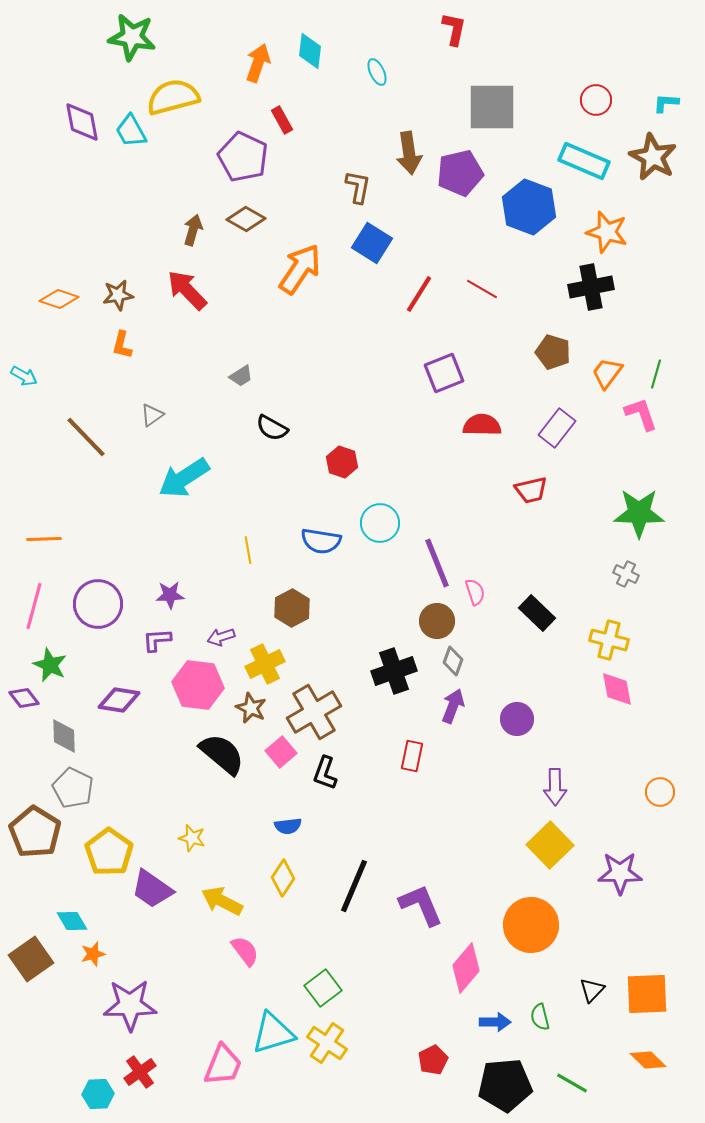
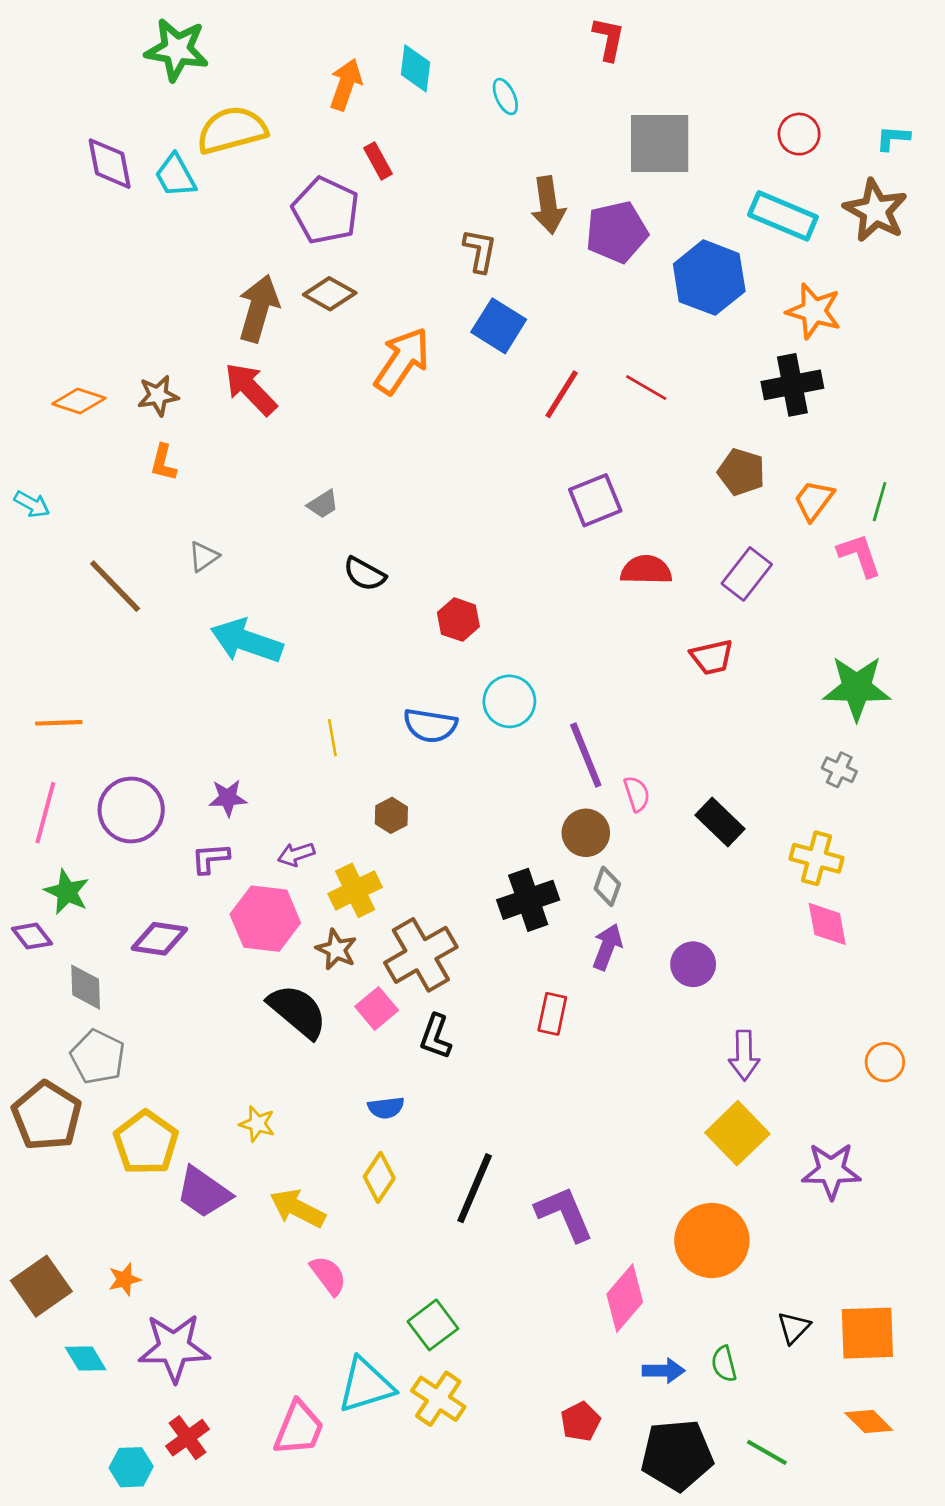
brown arrow: (193, 230) -> (259, 308), size x1.6
cyan arrow: (184, 478) -> (247, 641), turned 52
brown hexagon: (292, 608) -> (391, 815), size x0.7
cyan diamond: (72, 921) -> (86, 1359), moved

